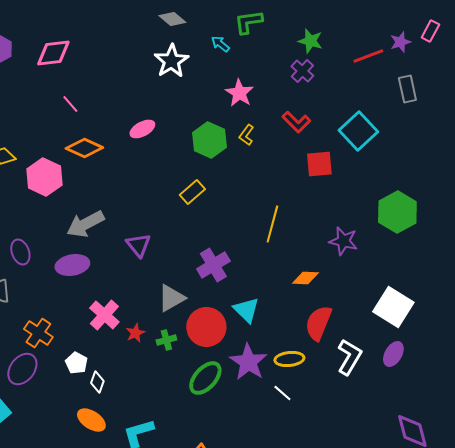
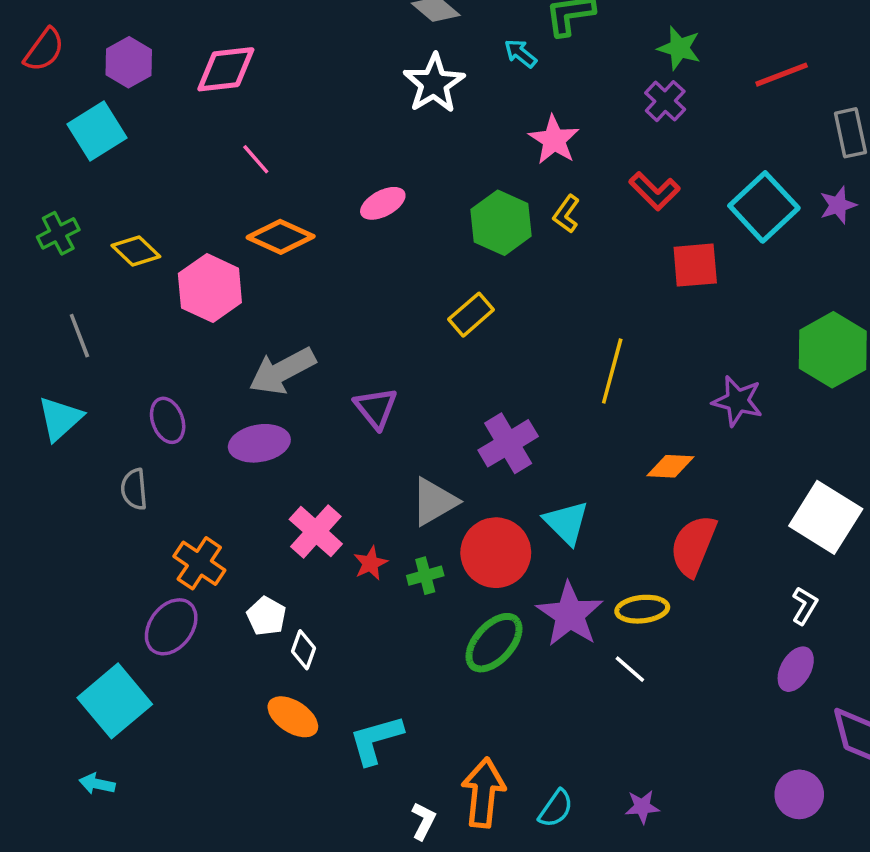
purple star: (400, 42) -> (838, 205), moved
purple ellipse: (393, 354) -> (796, 669), moved
white L-shape: (349, 357) -> (805, 606), moved, size x0.6

